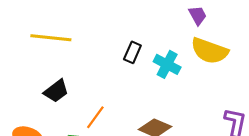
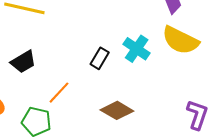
black rectangle: (132, 52) -> (100, 58), moved

